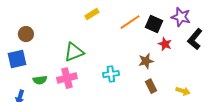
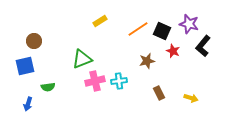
brown star: (146, 61) -> (147, 61), moved
pink cross: (67, 78) -> (95, 81), moved

